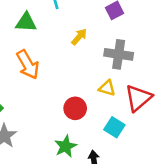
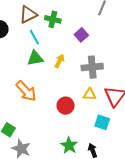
green triangle: (26, 22) -> (35, 58), moved
red circle: (75, 108) -> (66, 106), moved

